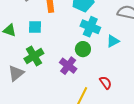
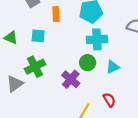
cyan cross: (90, 27) -> (97, 39), turned -30
cyan triangle: (113, 41) -> (113, 67), moved

